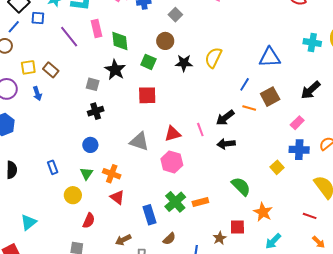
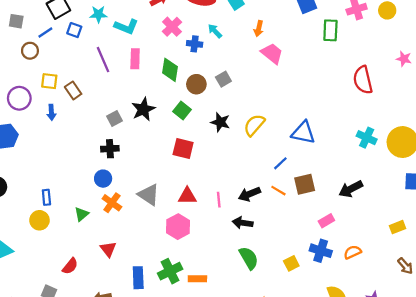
gray square: (175, 15) -> (223, 79), moved
green diamond: (120, 41) -> (170, 70), moved
brown circle: (165, 41) -> (196, 84), moved
blue triangle: (270, 57) -> (303, 133), moved
gray square: (93, 84) -> (115, 119), turned 32
red square: (147, 95) -> (183, 148), moved
blue circle: (90, 145) -> (103, 179), moved
orange cross: (112, 174) -> (112, 203), moved
green semicircle: (241, 186) -> (249, 258), moved
yellow circle: (73, 195) -> (39, 220), moved

